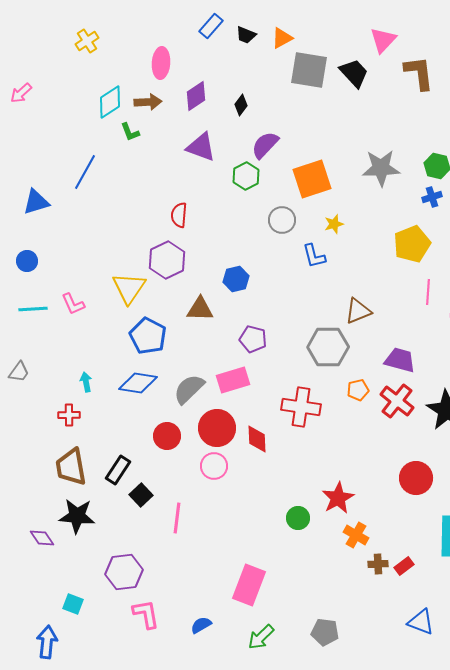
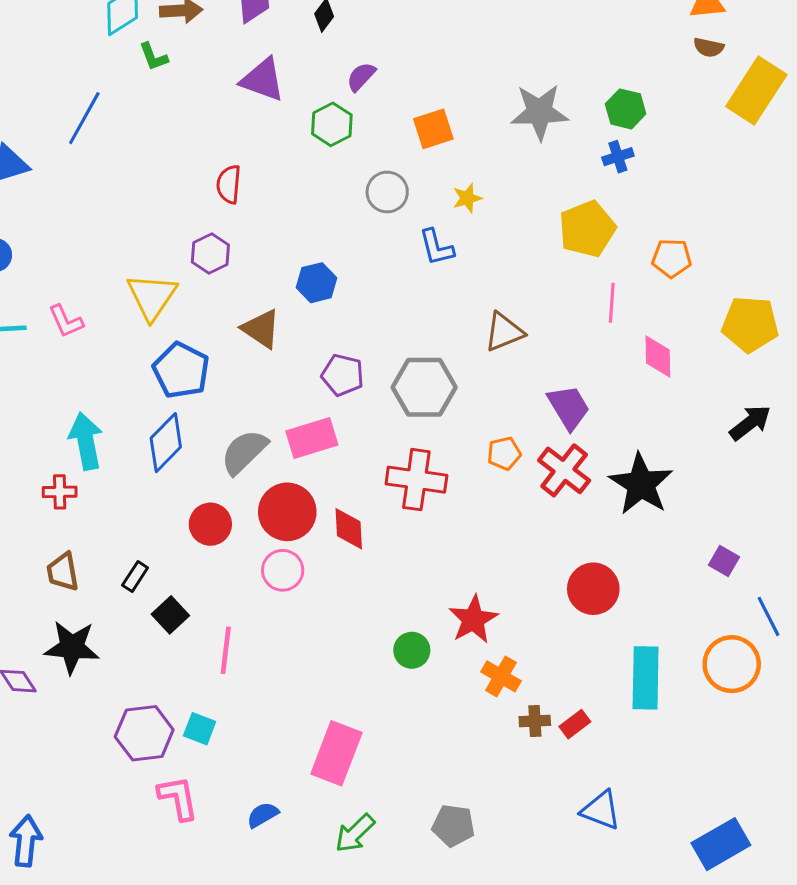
purple semicircle: (265, 145) -> (361, 77), size x0.7
orange square: (312, 179) -> (433, 129), size x0.7
purple hexagon: (167, 260) -> (210, 254), size x0.7
brown triangle: (200, 309) -> (261, 329), turned 32
gray hexagon: (328, 347) -> (424, 387), moved
purple trapezoid: (400, 360) -> (569, 407), turned 44
cyan arrow: (86, 382) -> (86, 441), size x1.8
blue diamond: (138, 383) -> (166, 443), turned -54
brown trapezoid: (71, 467) -> (63, 572), size x0.7
black rectangle: (118, 470) -> (135, 576), size x0.7
cyan square: (73, 604) -> (200, 729), moved

